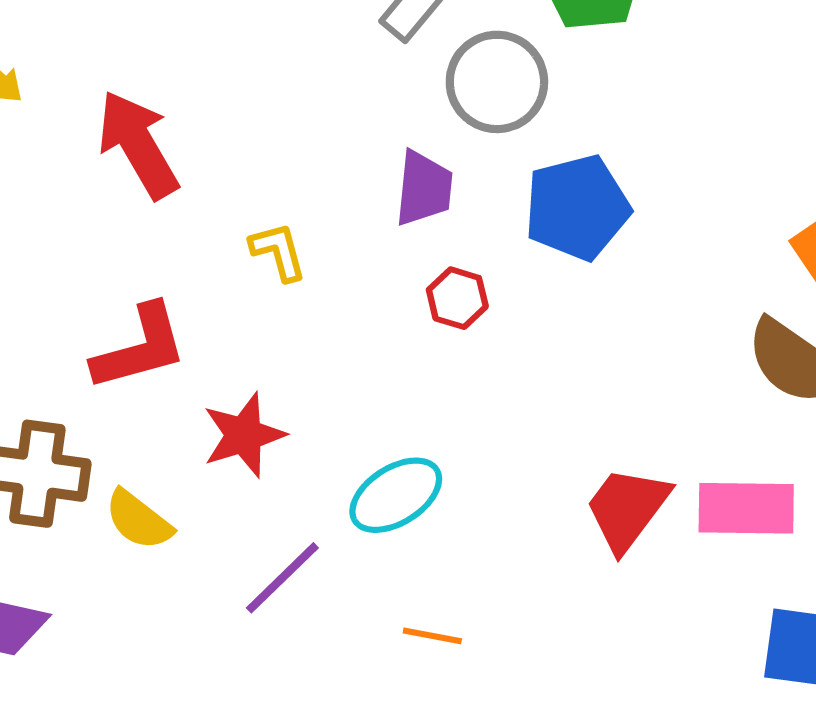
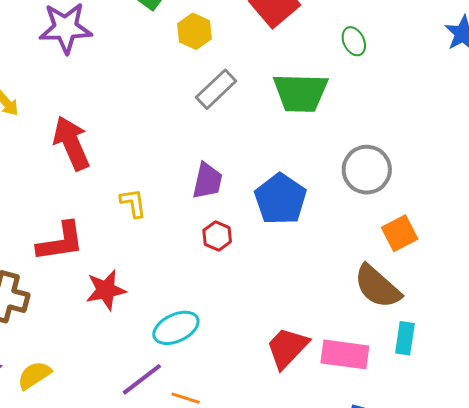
gray circle: (497, 82) -> (367, 170), moved
blue pentagon: (577, 208) -> (280, 199), turned -30
yellow semicircle: (139, 520) -> (34, 375), moved, turned 102
purple line: (282, 578) -> (142, 379), moved

